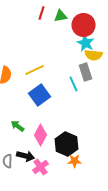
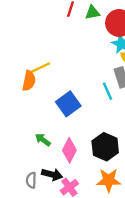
yellow line: (34, 70) -> (39, 68), moved
black hexagon: (66, 144) -> (105, 147), moved
orange star: (74, 161) -> (109, 180), size x1.5

